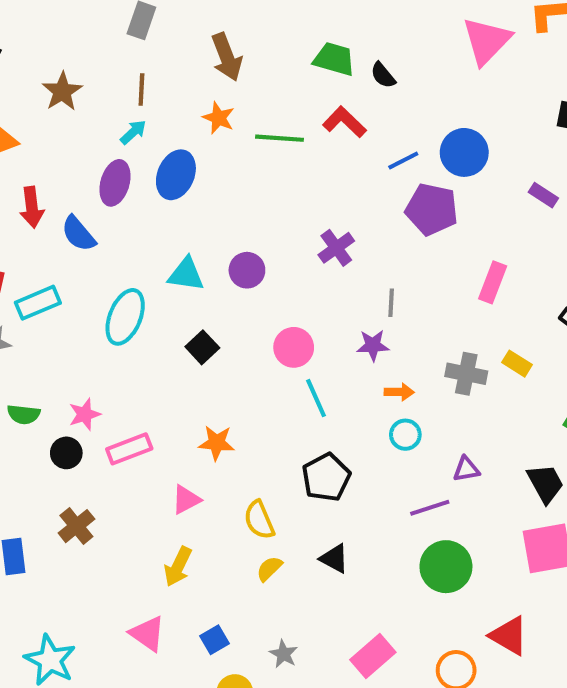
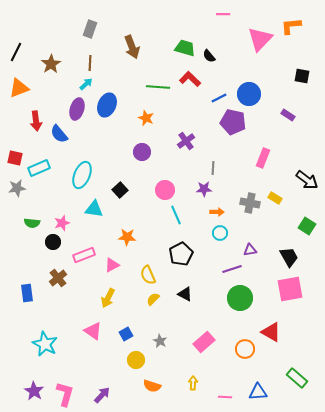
orange star: (219, 118) -> (146, 118), moved
cyan triangle: (186, 274) -> (94, 209), moved
pink rectangle: (129, 449) -> (84, 255), moved

